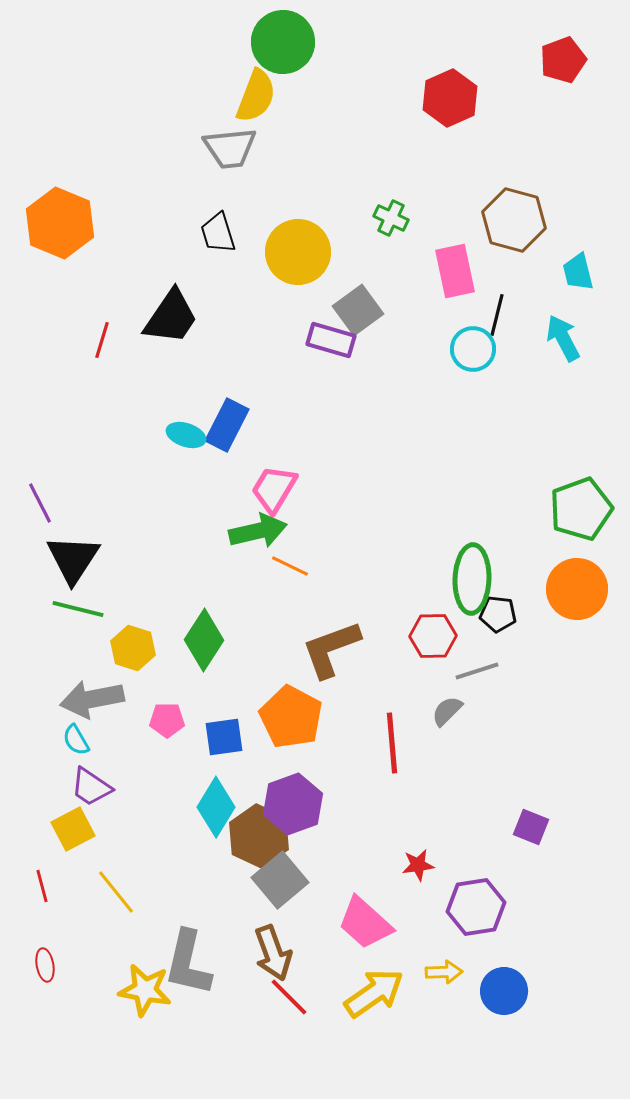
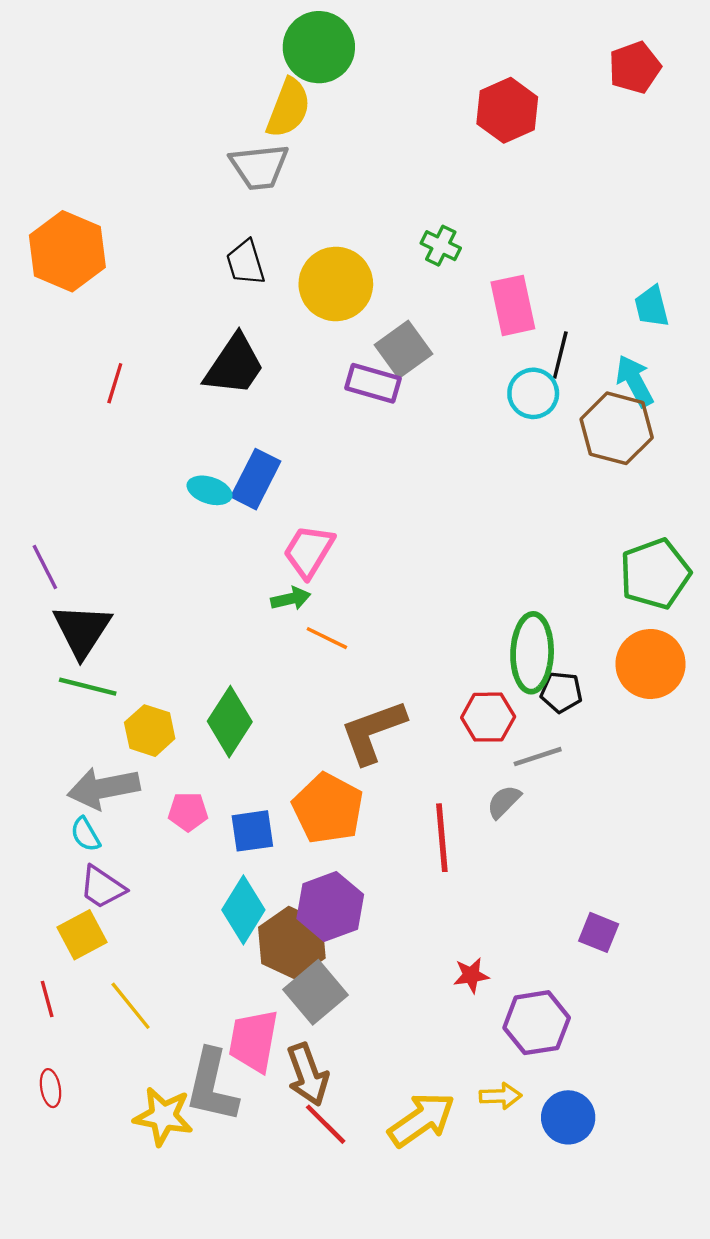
brown hexagon: (514, 220) -> (617, 428), moved
black trapezoid: (171, 317) -> (234, 365), moved
green arrow: (258, 531) -> (291, 599), size x0.6
pink trapezoid: (365, 923) -> (253, 1041), moved, turned 58

